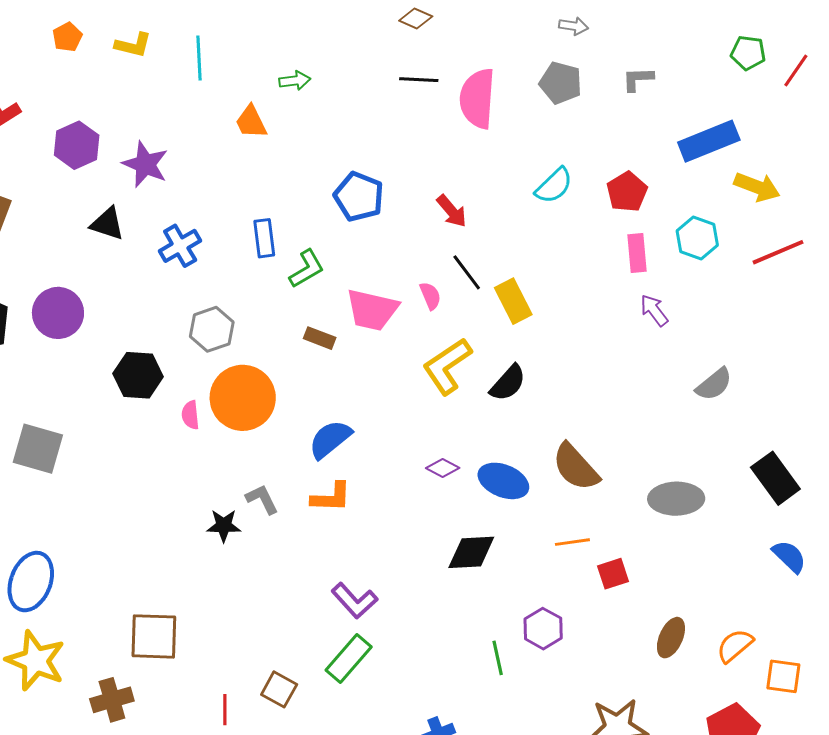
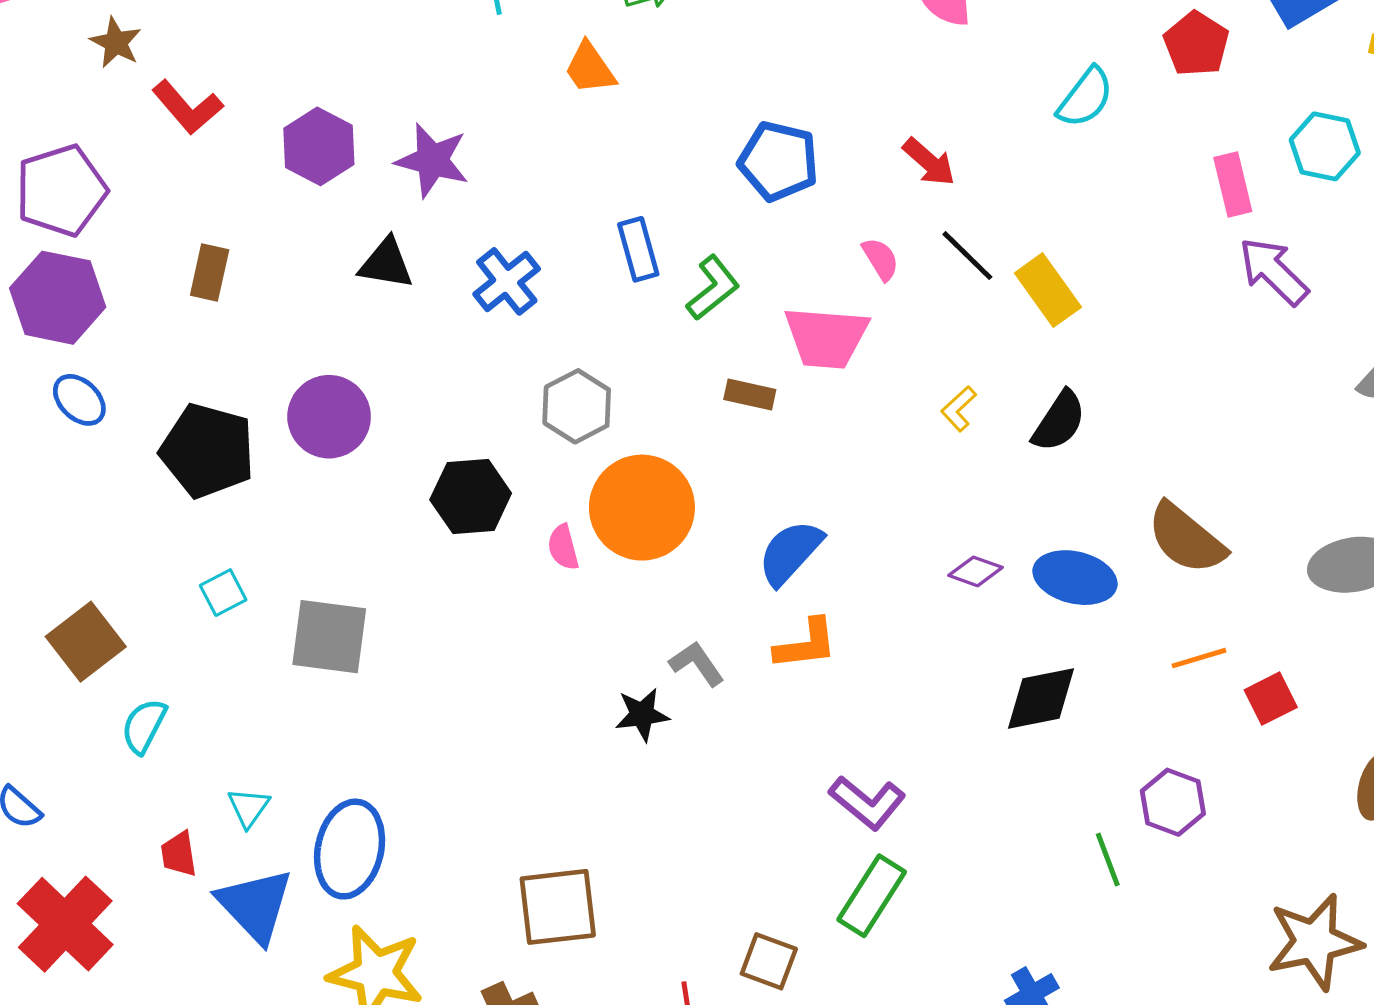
red pentagon: (627, 192) -> (1196, 44), moved
pink semicircle: (430, 296) -> (880, 259), moved
purple arrow: (654, 310) -> (1273, 271), size x1.4
yellow L-shape: (447, 366) -> (959, 409), size x0.5

